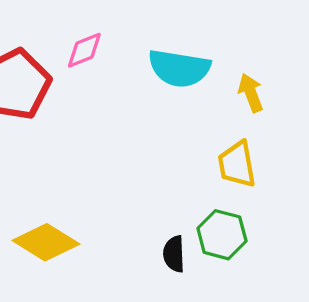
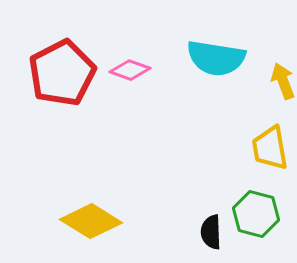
pink diamond: (84, 50) -> (130, 70), moved, turned 42

